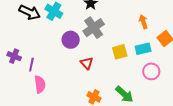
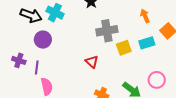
gray cross: (94, 28) -> (107, 31), moved, turned 30
purple circle: (71, 40) -> (43, 40), moved
pink circle: (151, 71) -> (157, 80), moved

